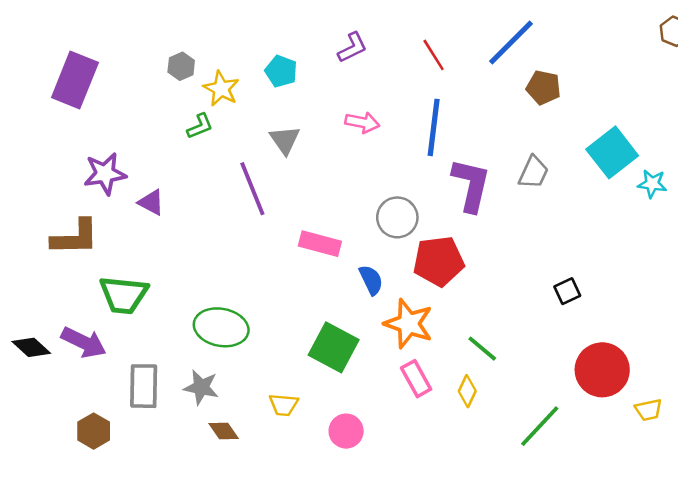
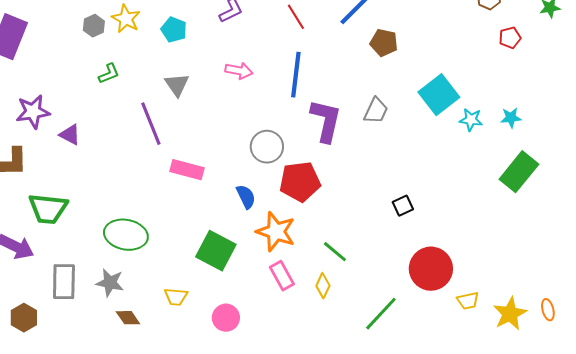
yellow star: (221, 89) -> (126, 19), moved
pink rectangle: (320, 244) -> (187, 170), moved

